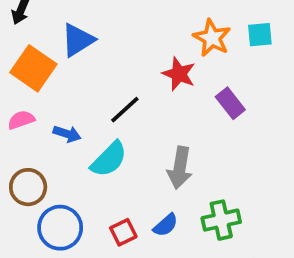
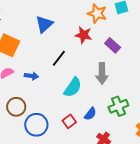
blue triangle: (78, 40) -> (44, 24), moved
cyan semicircle: (109, 159) -> (73, 87), moved
gray arrow: (180, 168) -> (102, 73), moved

